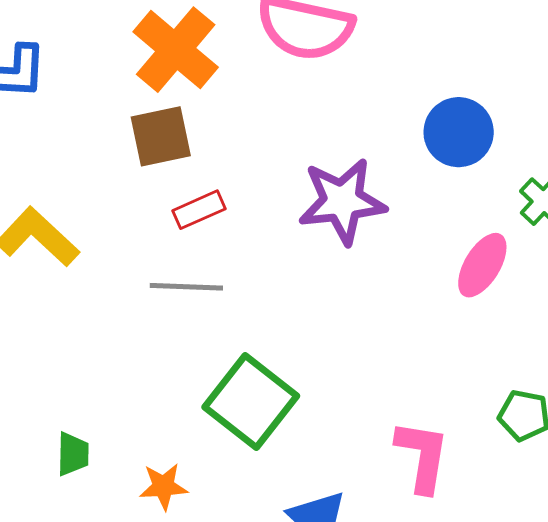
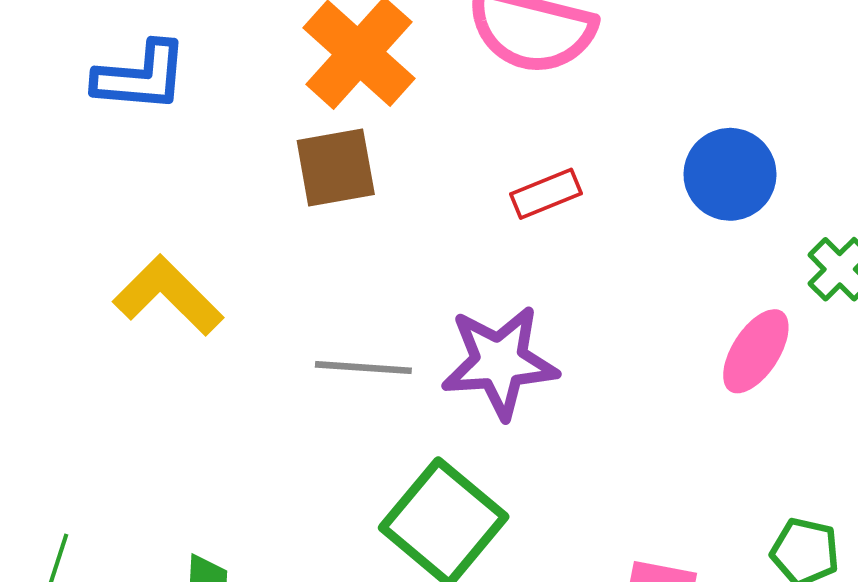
purple star: (342, 201) -> (500, 362), moved
red rectangle: (199, 210) -> (546, 194), moved

